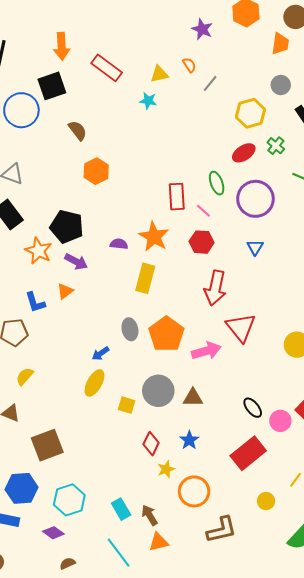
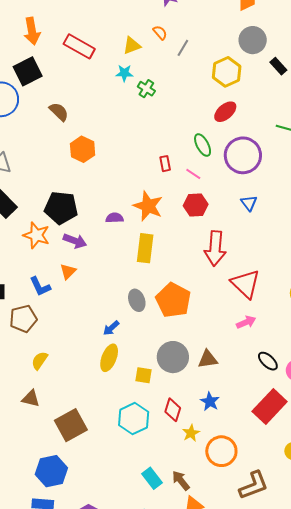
gray circle: (281, 85) -> (253, 40), size x1.4
green cross: (276, 146) -> (146, 89), moved
red rectangle: (177, 197) -> (165, 164), size x0.6
pink arrow: (206, 351) -> (246, 322), moved, size x0.7
cyan hexagon: (69, 500) -> (134, 419), moved

